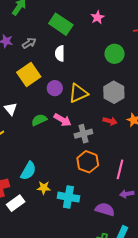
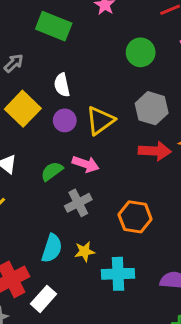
white semicircle: (60, 53) -> (62, 85), moved
red arrow: (110, 121) -> (155, 151), size x1.5
gray cross: (83, 134) -> (78, 203), moved
yellow star: (44, 188) -> (85, 251), moved

